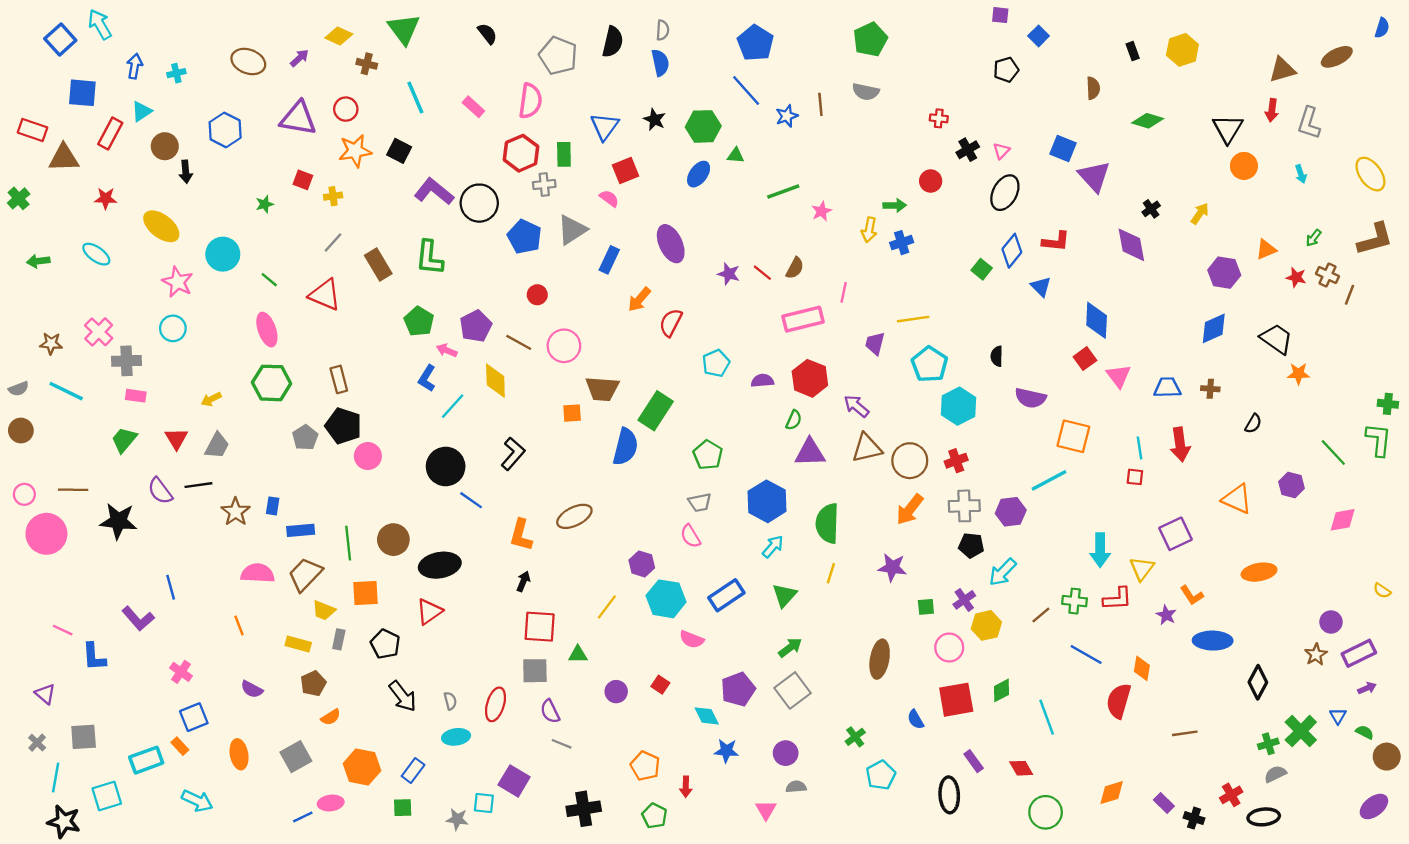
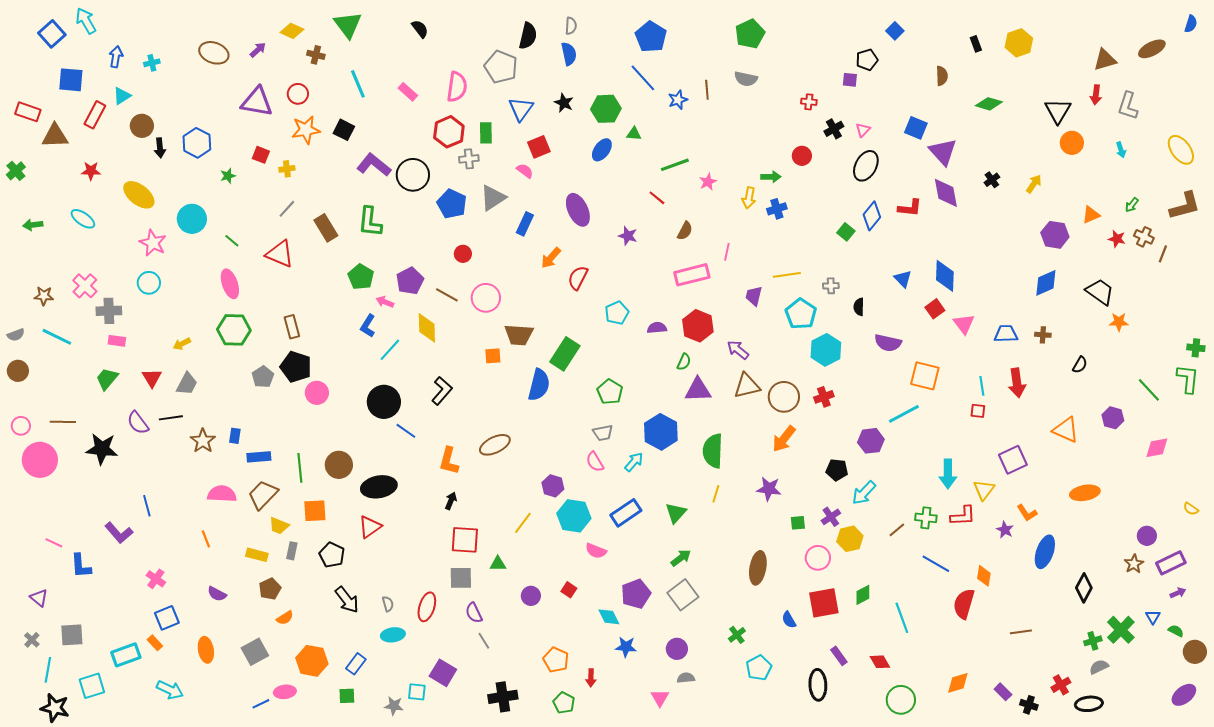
purple square: (1000, 15) -> (850, 80), moved
gray pentagon: (558, 56) -> (501, 67), moved
blue hexagon: (225, 130) -> (197, 143), moved
purple diamond: (1131, 245) -> (946, 193), moved
red line: (762, 273) -> (657, 198), moved
blue triangle: (1041, 287) -> (903, 279), moved
gray cross: (964, 506) -> (831, 286), moved, size x0.6
cyan arrow: (773, 547) -> (634, 462), moved
blue ellipse: (1213, 641) -> (1045, 552), turned -72
gray line: (562, 744) -> (484, 641), turned 36

